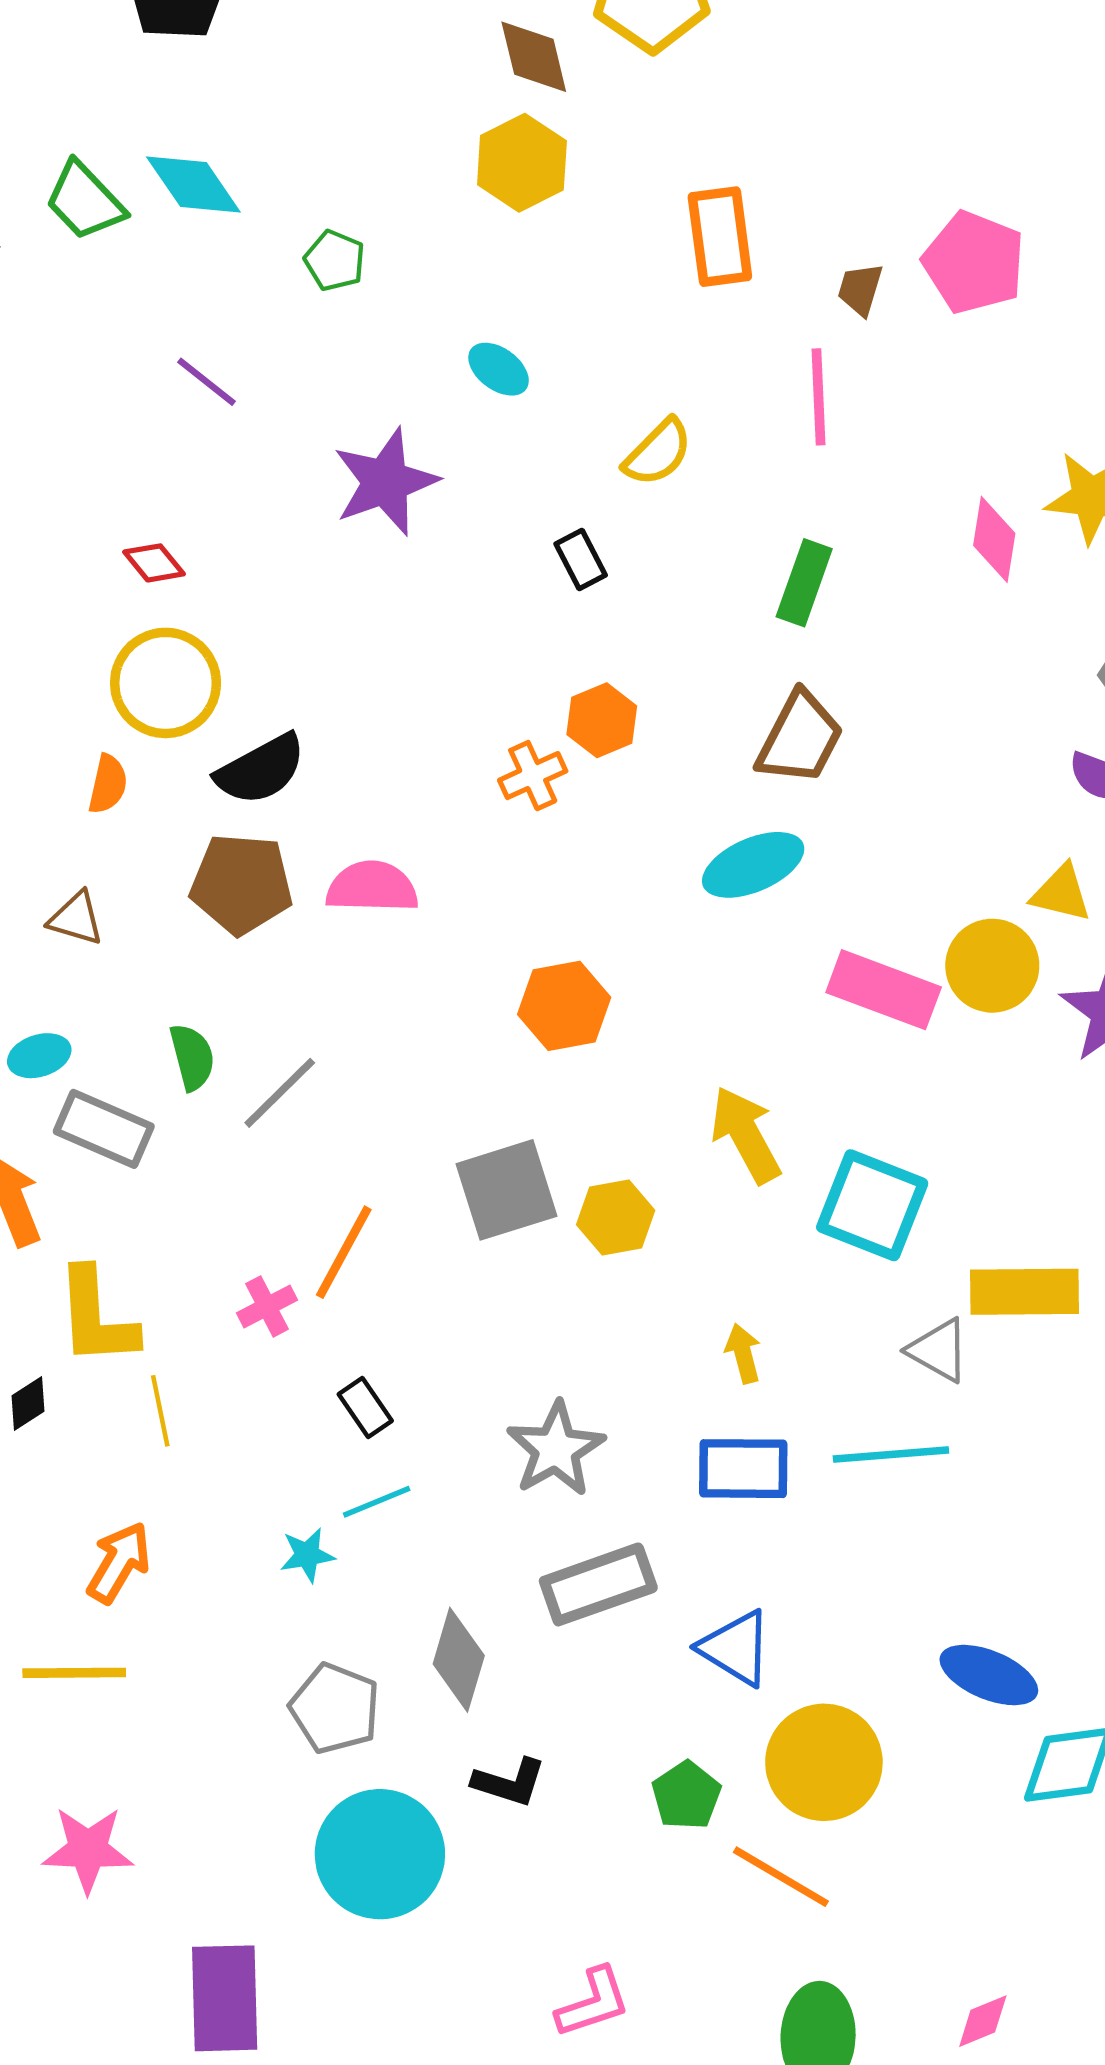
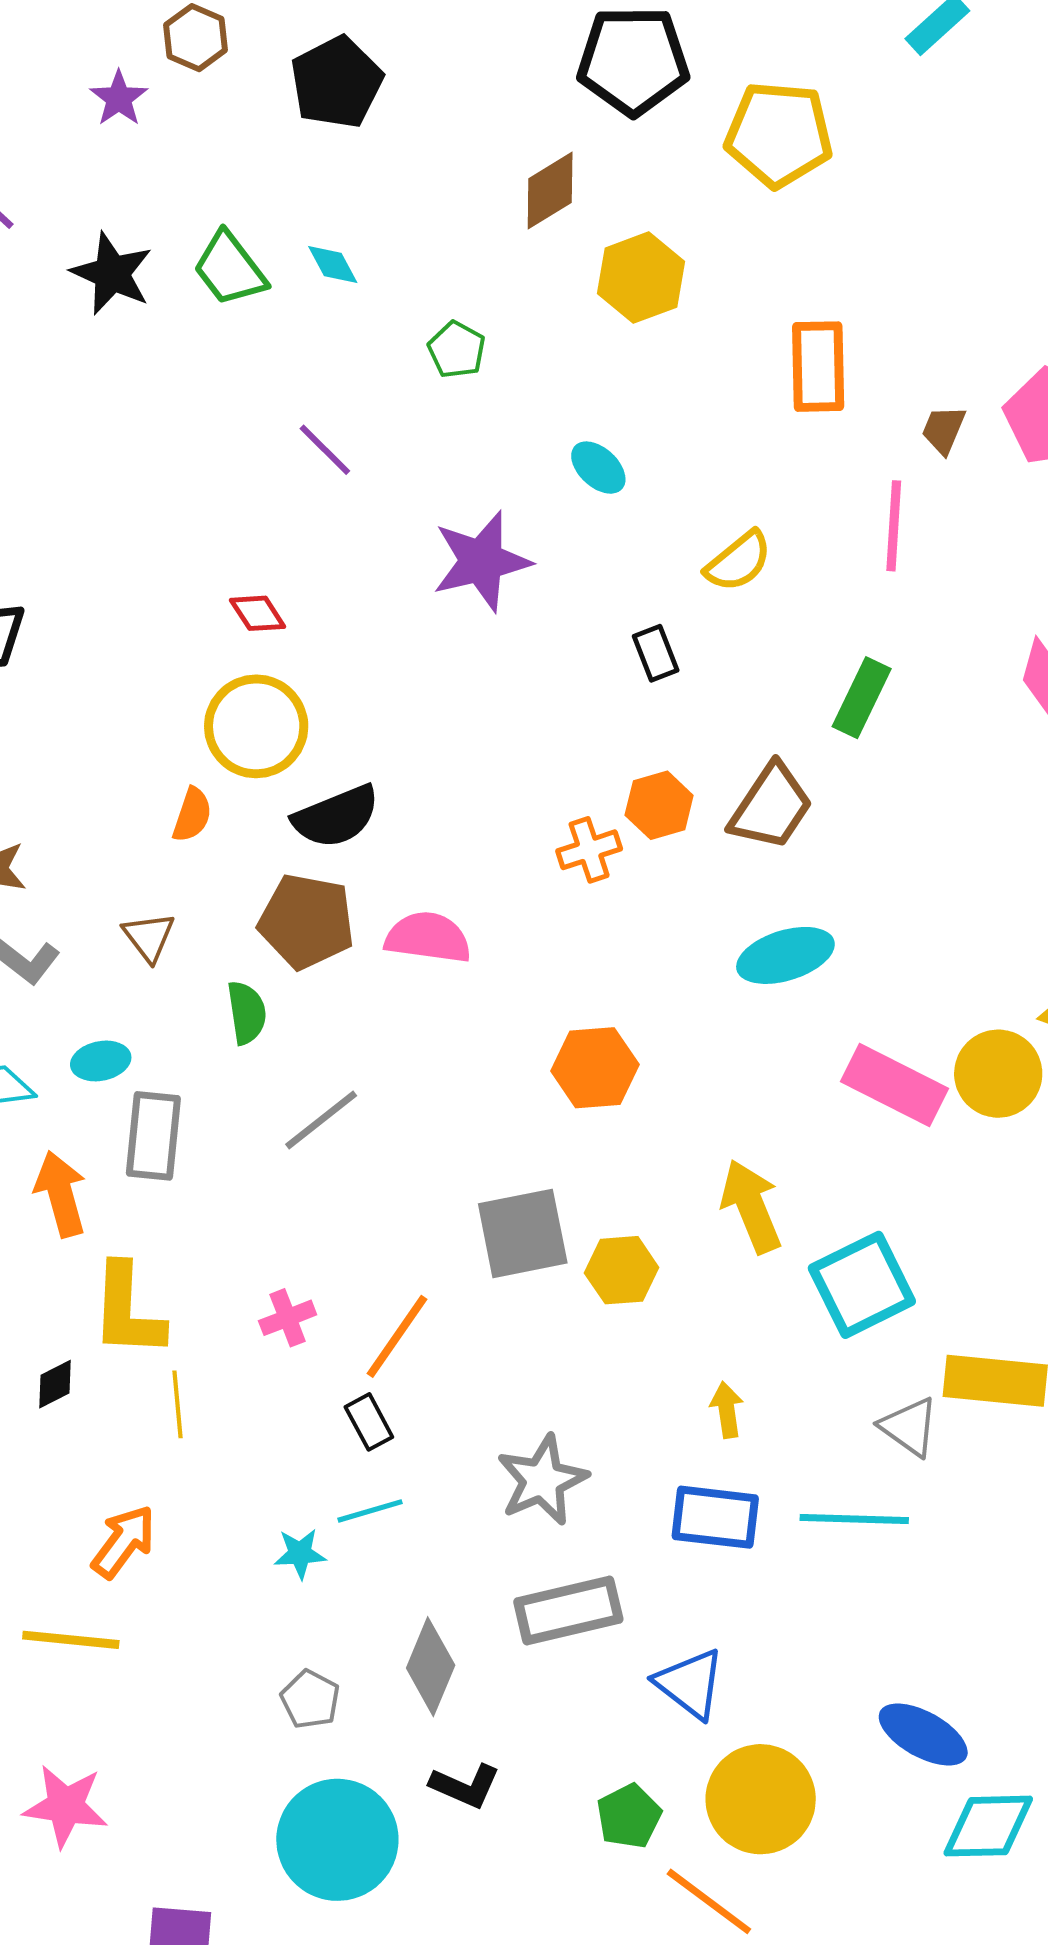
brown diamond: (534, 57) -> (550, 191), moved, turned 66
cyan diamond: (193, 184) -> (333, 265), size x0.6
brown trapezoid: (800, 738) -> (771, 807), moved
brown triangle: (76, 919) -> (149, 937), turned 30
green semicircle: (192, 1057) -> (247, 1013), moved
gray rectangle: (104, 1129) -> (153, 1136), turned 66
cyan square: (872, 1205) -> (862, 1285), turned 36
orange line: (344, 1252) -> (397, 1336), moved
gray pentagon: (335, 1708) -> (310, 1699), size x0.7

